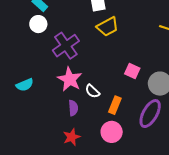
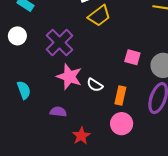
white circle: (38, 24) -> (17, 36), moved
cyan semicircle: (25, 85) -> (24, 90), turned -78
purple semicircle: (73, 108) -> (58, 112), moved, turned -70

